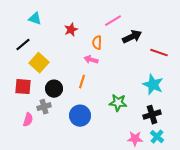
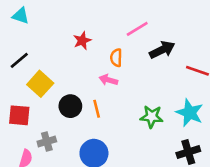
cyan triangle: (35, 19) -> (21, 16), moved
orange line: (82, 82) -> (97, 109), turned -32
black circle: (54, 89) -> (70, 106), moved
green star: (118, 103) -> (152, 117), moved

